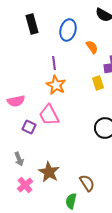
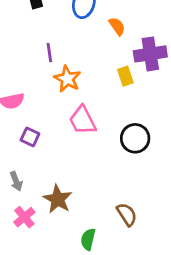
purple line: (54, 63) -> (49, 53), moved
pink trapezoid: (49, 115) -> (83, 120), moved
brown semicircle: (87, 183) -> (127, 214), moved

